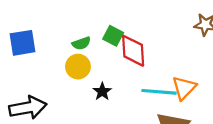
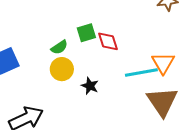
green square: (113, 36) -> (86, 33), turned -30
red diamond: (133, 51) -> (108, 41), size x0.7

